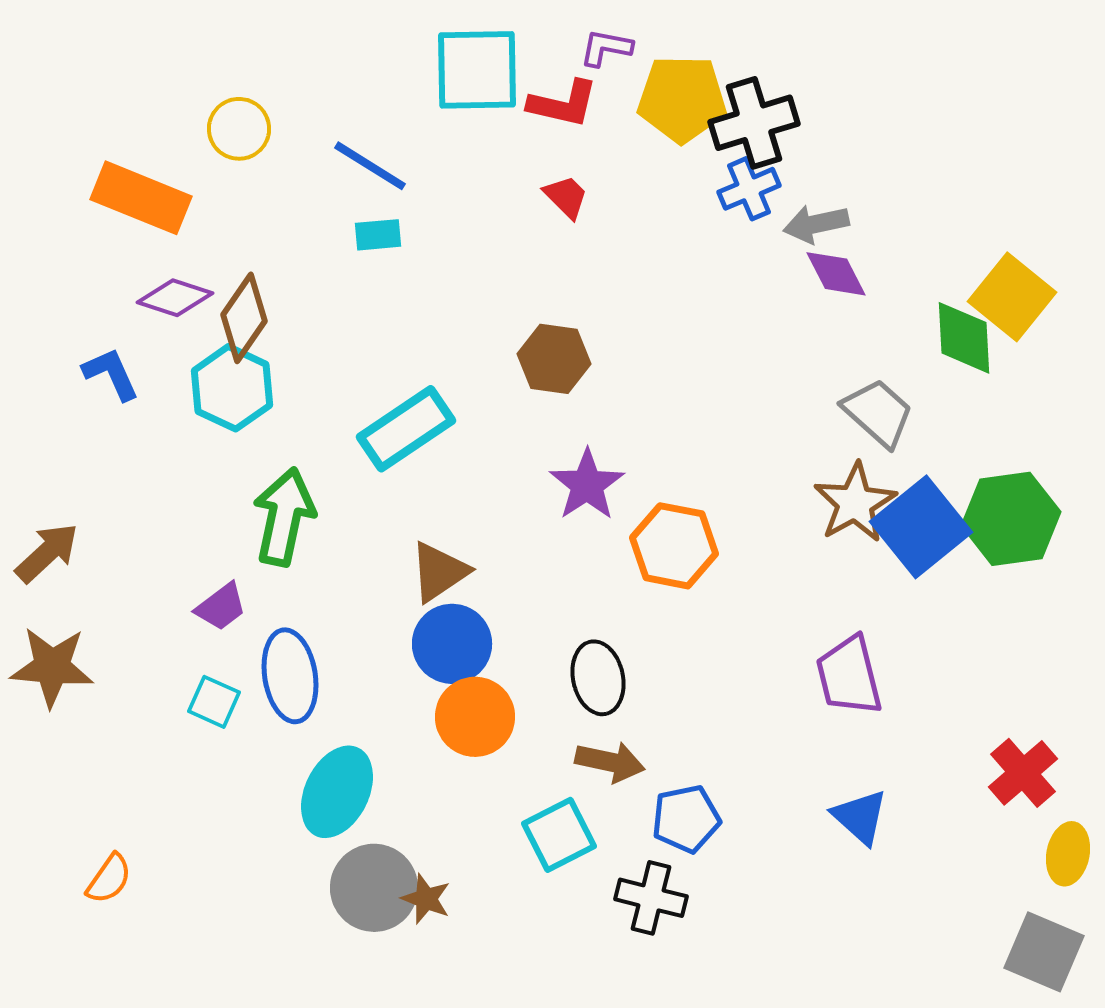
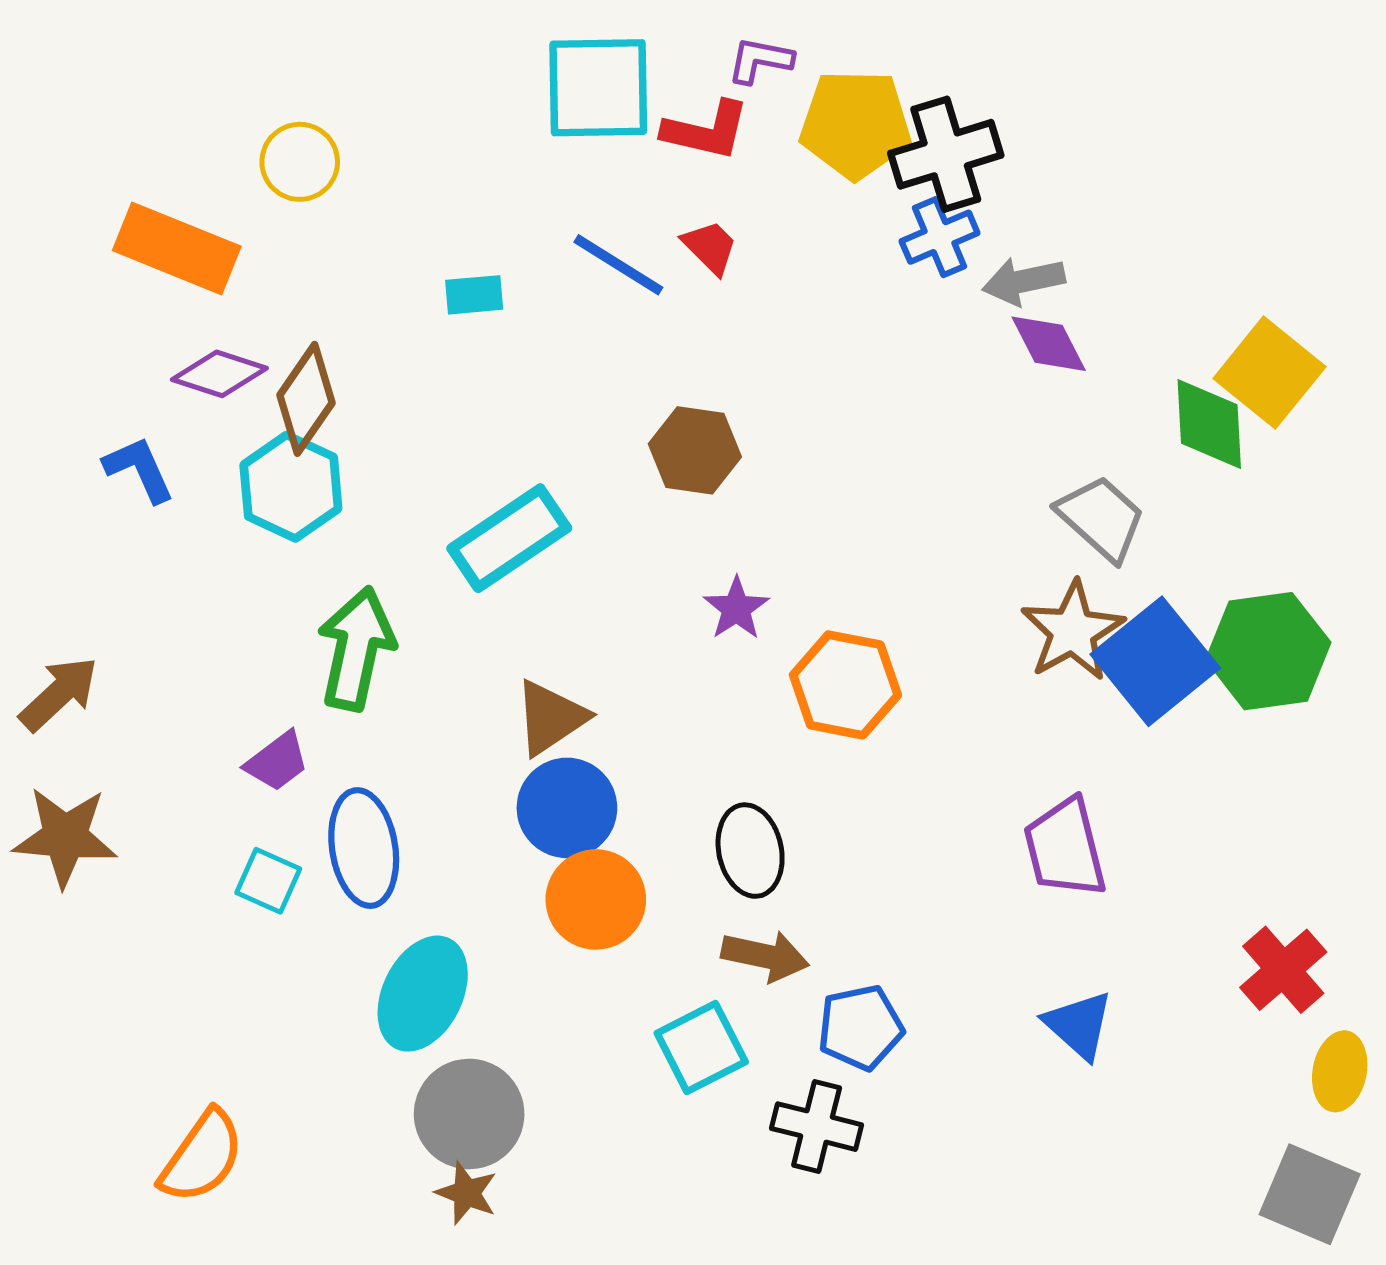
blue line: (370, 166) -> (618, 265), moved
purple star: (587, 485) -> (736, 608), size x0.7
orange semicircle: (109, 879) -> (202, 1157), moved, size x1.5
brown star: (426, 899) -> (467, 1193), moved

